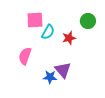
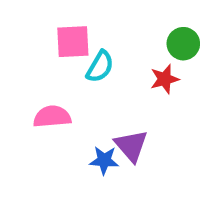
red star: (69, 38) -> (165, 79), moved
pink semicircle: (25, 56) -> (52, 117), turned 66

